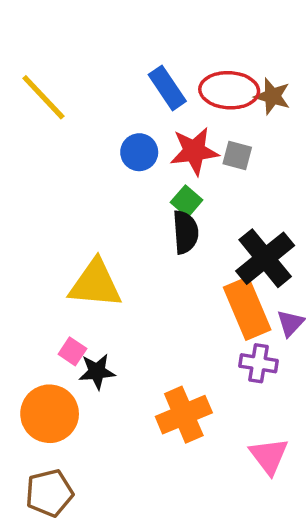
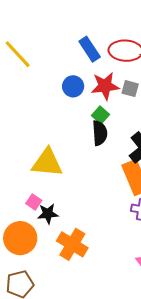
orange cross: (184, 415) -> (72, 244), moved, turned -36

